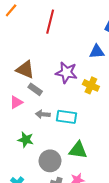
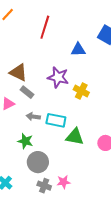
blue triangle: (97, 52) -> (78, 50), moved
green star: (26, 140) -> (25, 141), moved
green triangle: (78, 150) -> (75, 137), moved

